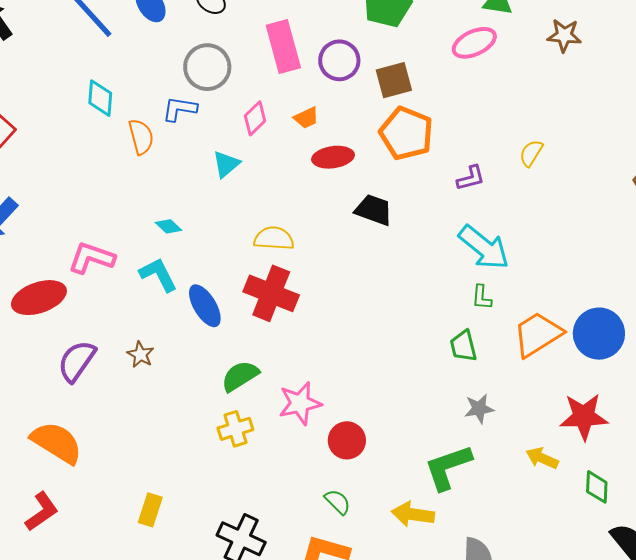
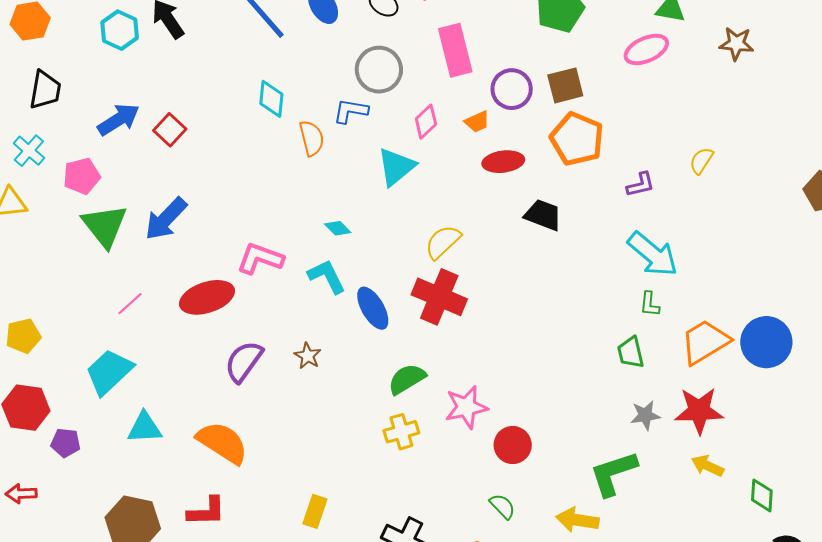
purple circle: (339, 60) -> (512, 89), moved
cyan triangle: (226, 164) -> (396, 167), size x1.4
yellow semicircle: (274, 238) -> (443, 242), turned -48
red star: (584, 417) -> (699, 411), moved
red L-shape: (42, 512) -> (206, 511), turned 33

